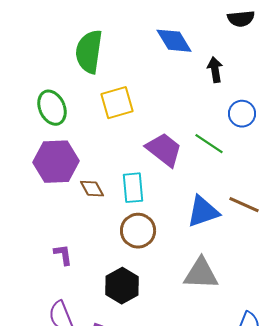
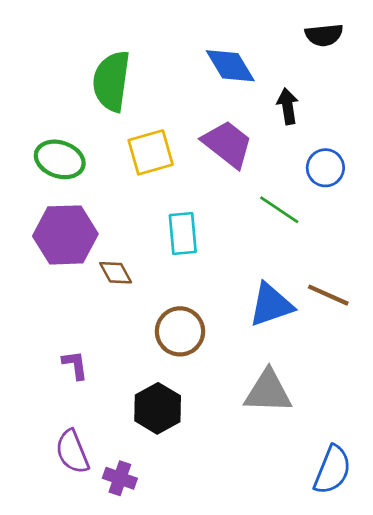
green ellipse: (52, 108) -> (60, 159), turned -48
purple trapezoid: (164, 150) -> (228, 144), moved
cyan rectangle: (133, 188) -> (183, 234), moved

